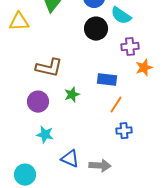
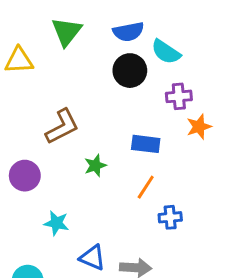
brown L-shape: (49, 68) -> (62, 127), turned -40
purple circle: (38, 102) -> (25, 176), moved
orange line: (116, 105) -> (146, 187), moved

